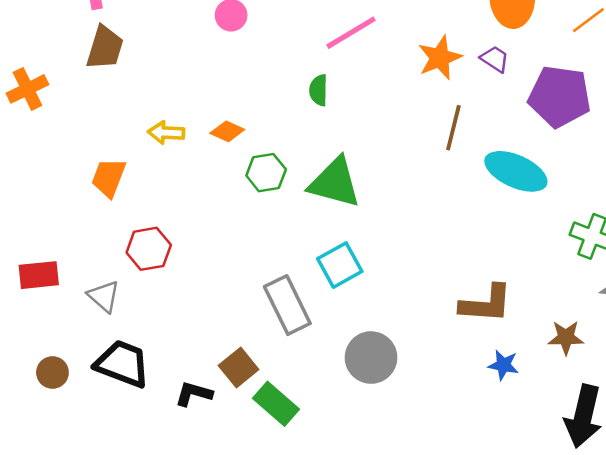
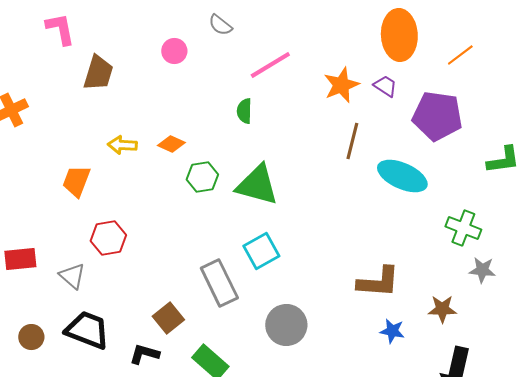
brown trapezoid: (105, 48) -> (98, 73), moved
brown square: (239, 367) -> (168, 318), moved

